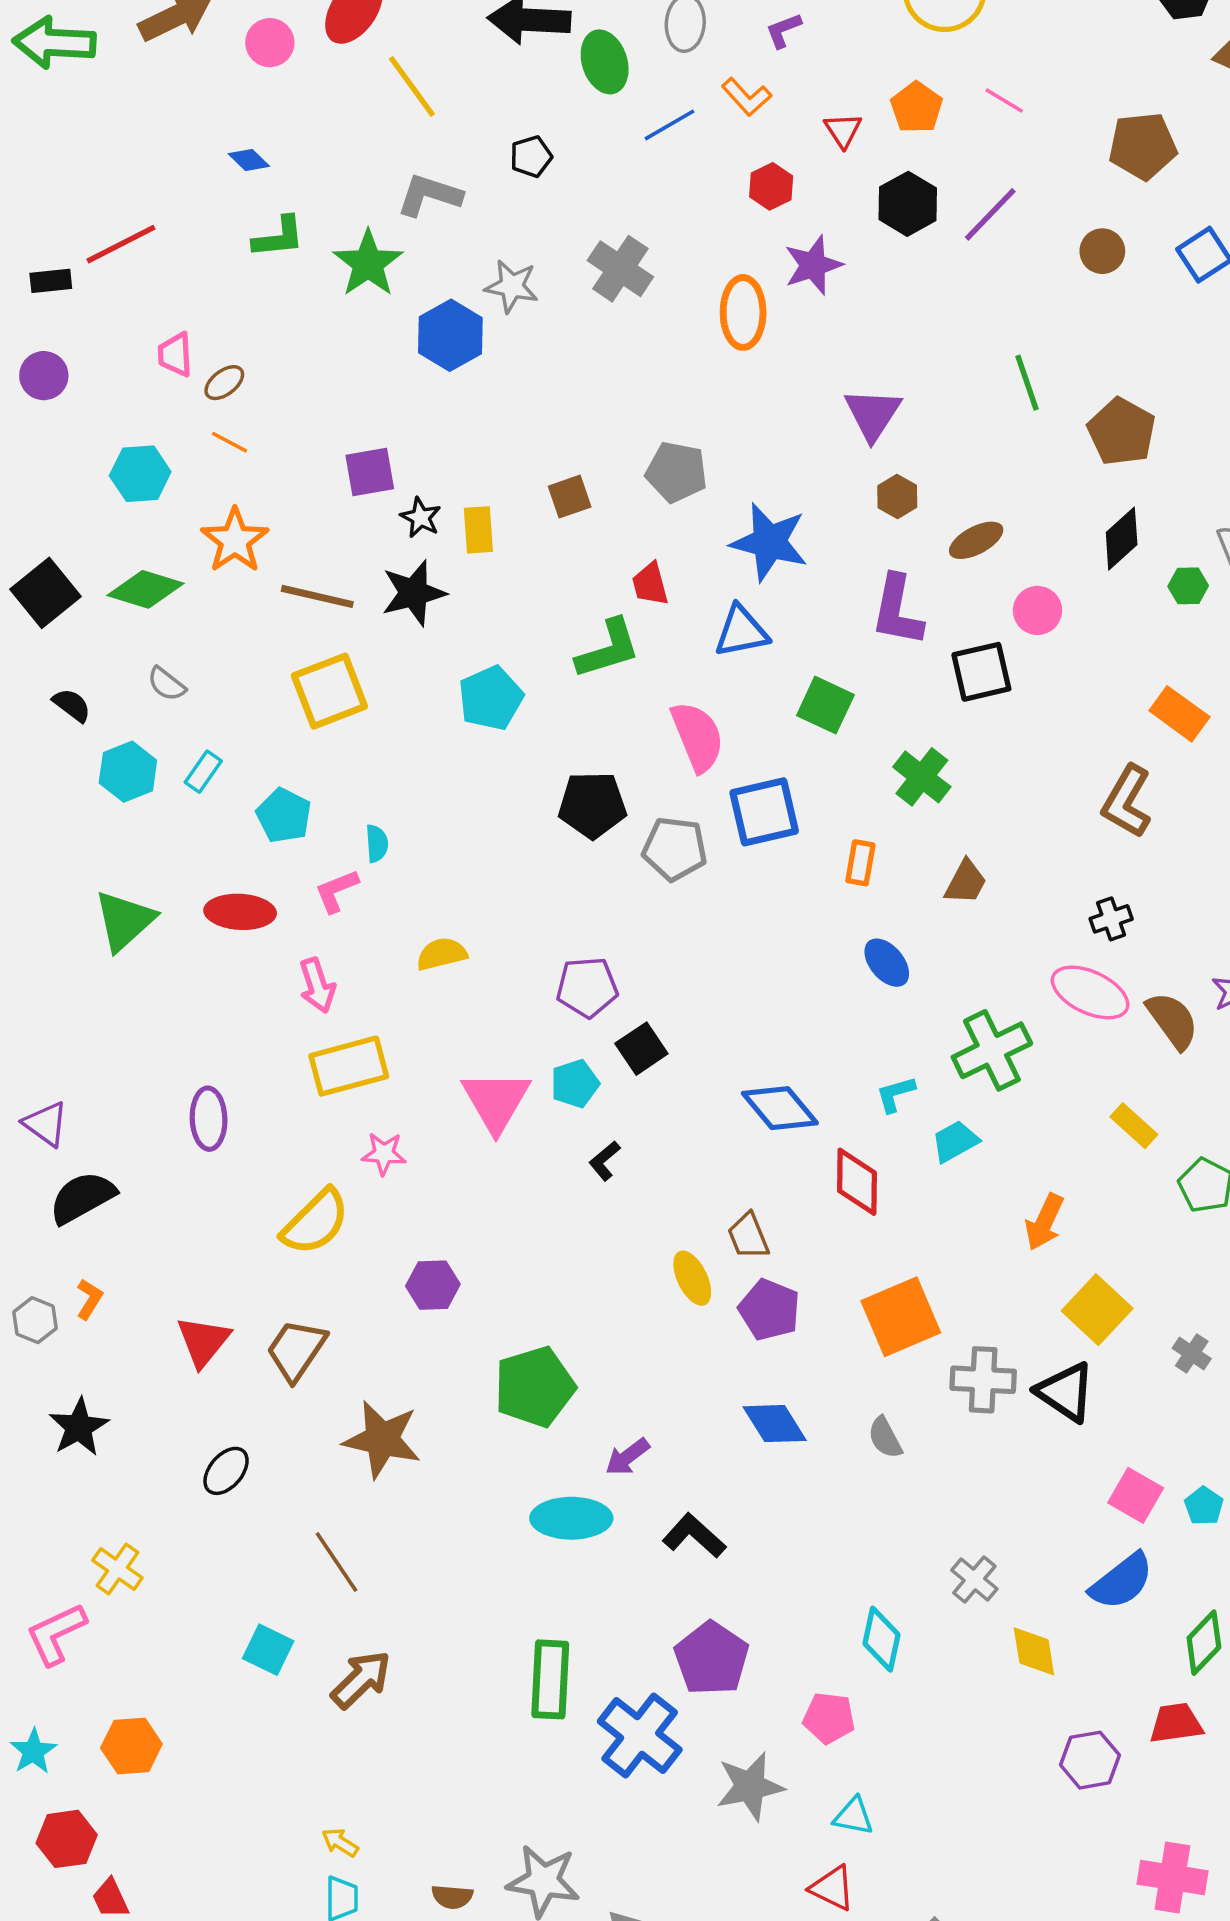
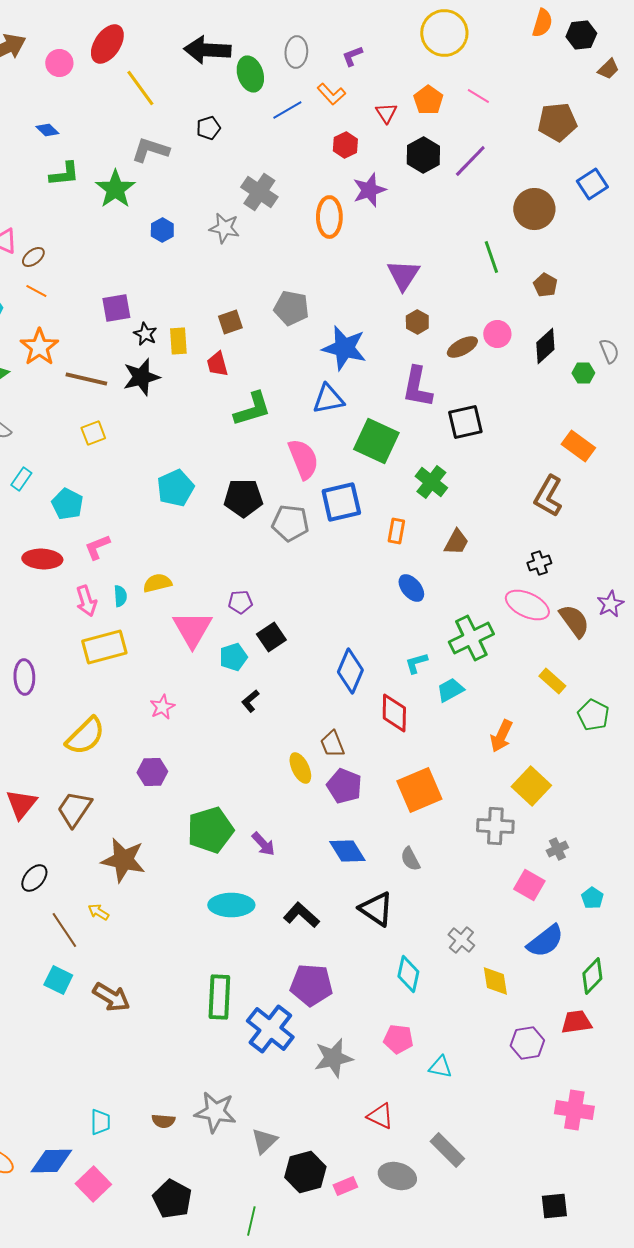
brown circle: (1102, 251) -> (534, 209), moved, size x1.6
gray star: (512, 286) -> (224, 228), moved
blue hexagon: (450, 335) -> (162, 230), size x0.6
brown pentagon: (1122, 432) -> (545, 285), size x0.6
red trapezoid: (650, 584) -> (217, 364), moved
pink circle: (1037, 610) -> (497, 334), moved
yellow square: (329, 691) -> (93, 433), size x0.6
cyan pentagon: (491, 698) -> (175, 488), moved
green square: (825, 705) -> (376, 441), size x1.4
cyan semicircle: (377, 844) -> (120, 596), moved
purple pentagon: (587, 987) -> (240, 602), size x0.7
pink triangle: (496, 1101) -> (192, 629), moved
blue diamond: (780, 1108) -> (350, 671), turned 63
pink star: (384, 1154) -> (162, 707), moved, turned -30
gray cross: (1192, 1353) -> (557, 849), moved, turned 30
gray cross: (983, 1380) -> (495, 826), moved
black triangle: (1066, 1392) -> (376, 909), moved
purple arrow: (627, 1457) -> (263, 844), moved, turned -96
pink square: (1136, 1495) -> (529, 885), moved
brown line: (336, 1562) -> (64, 930), moved
purple pentagon: (712, 1658) -> (311, 985), turned -30
brown arrow: (361, 1679) -> (111, 997), turned 75
pink pentagon: (829, 1718) -> (398, 1039), moved
cyan triangle: (853, 1816) -> (440, 1067), moved
yellow arrow: (340, 1842) -> (98, 912), moved

